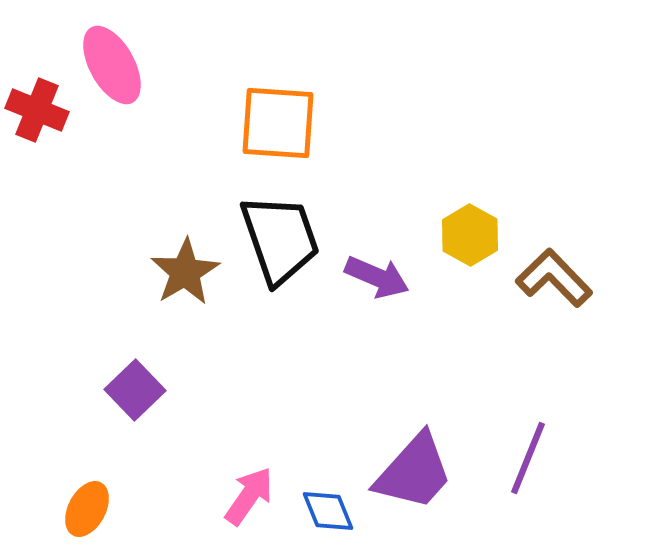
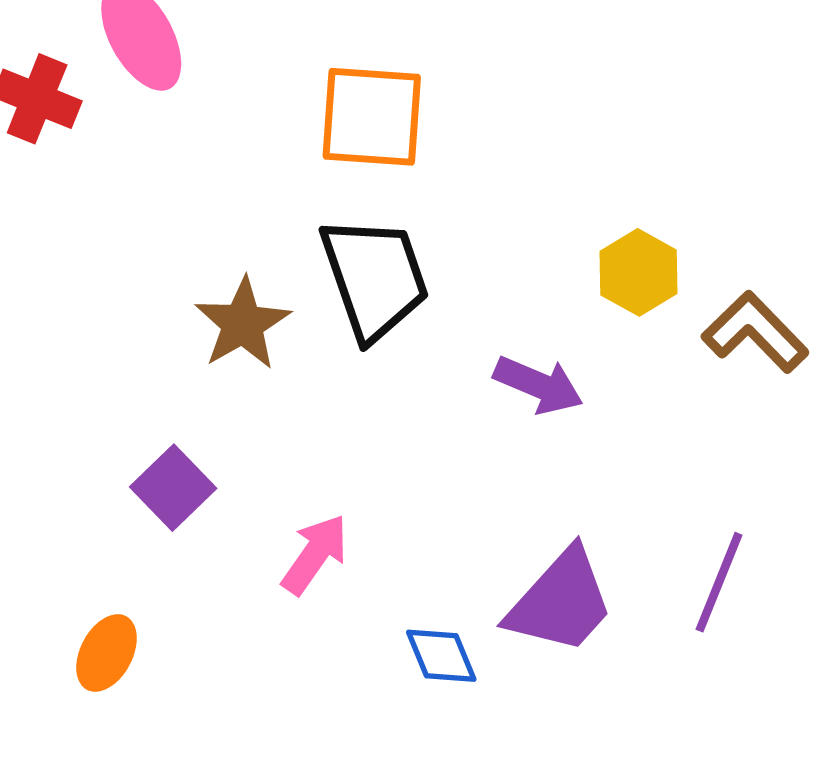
purple arrow: (377, 277) -> (538, 385), moved
pink arrow: (249, 496) -> (315, 554), moved

